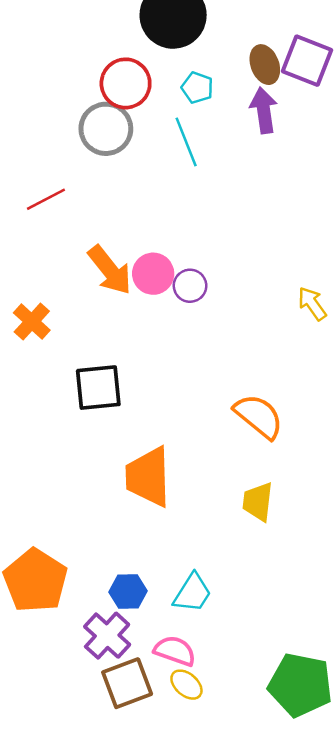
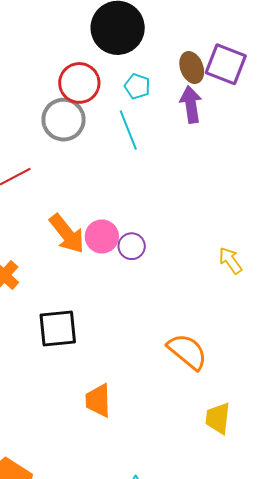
orange trapezoid: (148, 477) -> (98, 400), size x0.7
yellow trapezoid: (258, 502) -> (218, 418), moved

